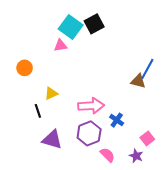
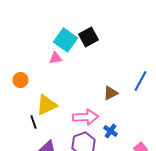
brown triangle: (138, 81) -> (111, 93), moved, turned -42
yellow triangle: (51, 93) -> (47, 105), size x1.6

